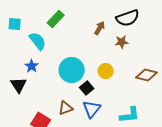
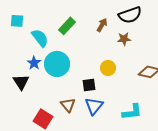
green rectangle: (56, 19) -> (67, 26), moved
cyan circle: (72, 70) -> (57, 64), moved
black square: (87, 88) -> (89, 85), turned 32
brown triangle: (66, 108) -> (68, 105), turned -49

